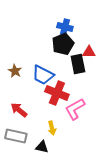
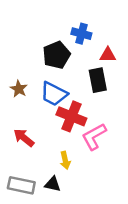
black pentagon: (63, 44) -> (56, 55), moved
red triangle: (89, 52) -> (108, 55), moved
gray rectangle: (16, 136) -> (21, 185), moved

